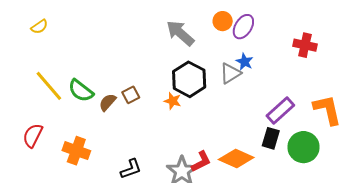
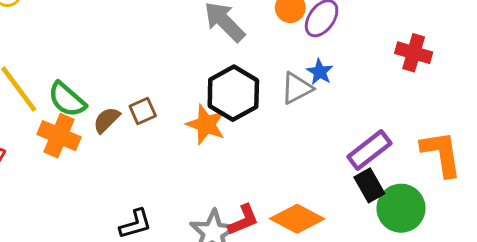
orange star: (173, 101) -> (206, 124), size x1.5
black rectangle: (271, 138) -> (369, 185), moved, turned -50
orange cross: (76, 151) -> (59, 136), moved

